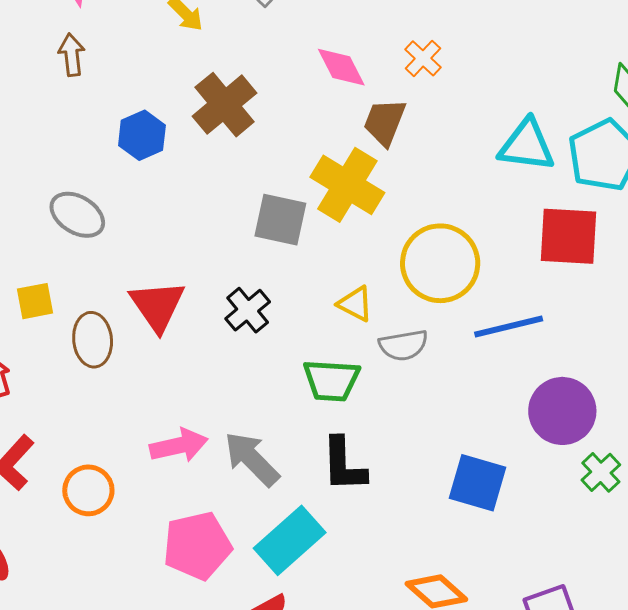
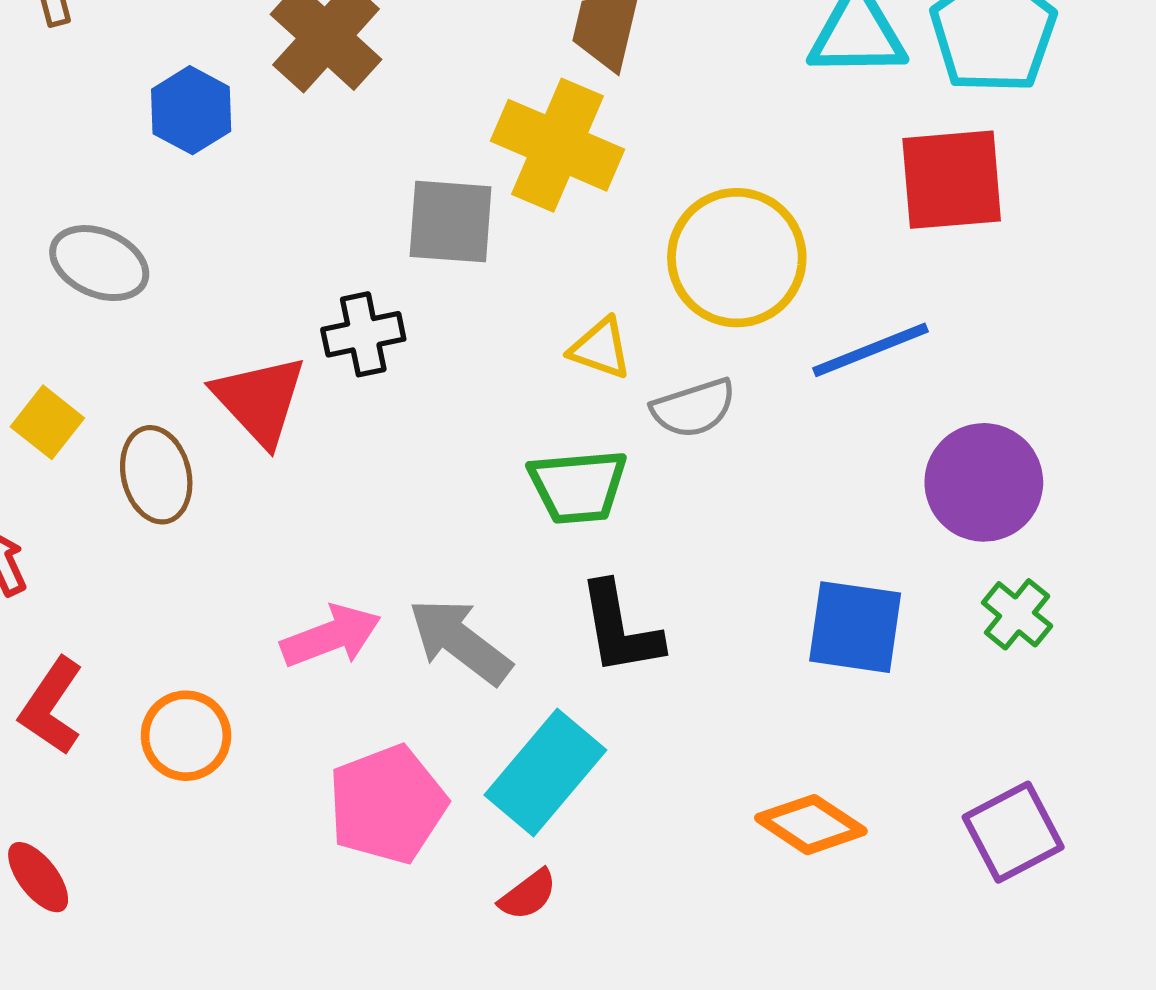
yellow square: (35, 301) -> (47, 422), turned -33
black cross: (248, 310) -> (363, 334), moved, turned 36
green cross: (601, 472) -> (1017, 614), moved

